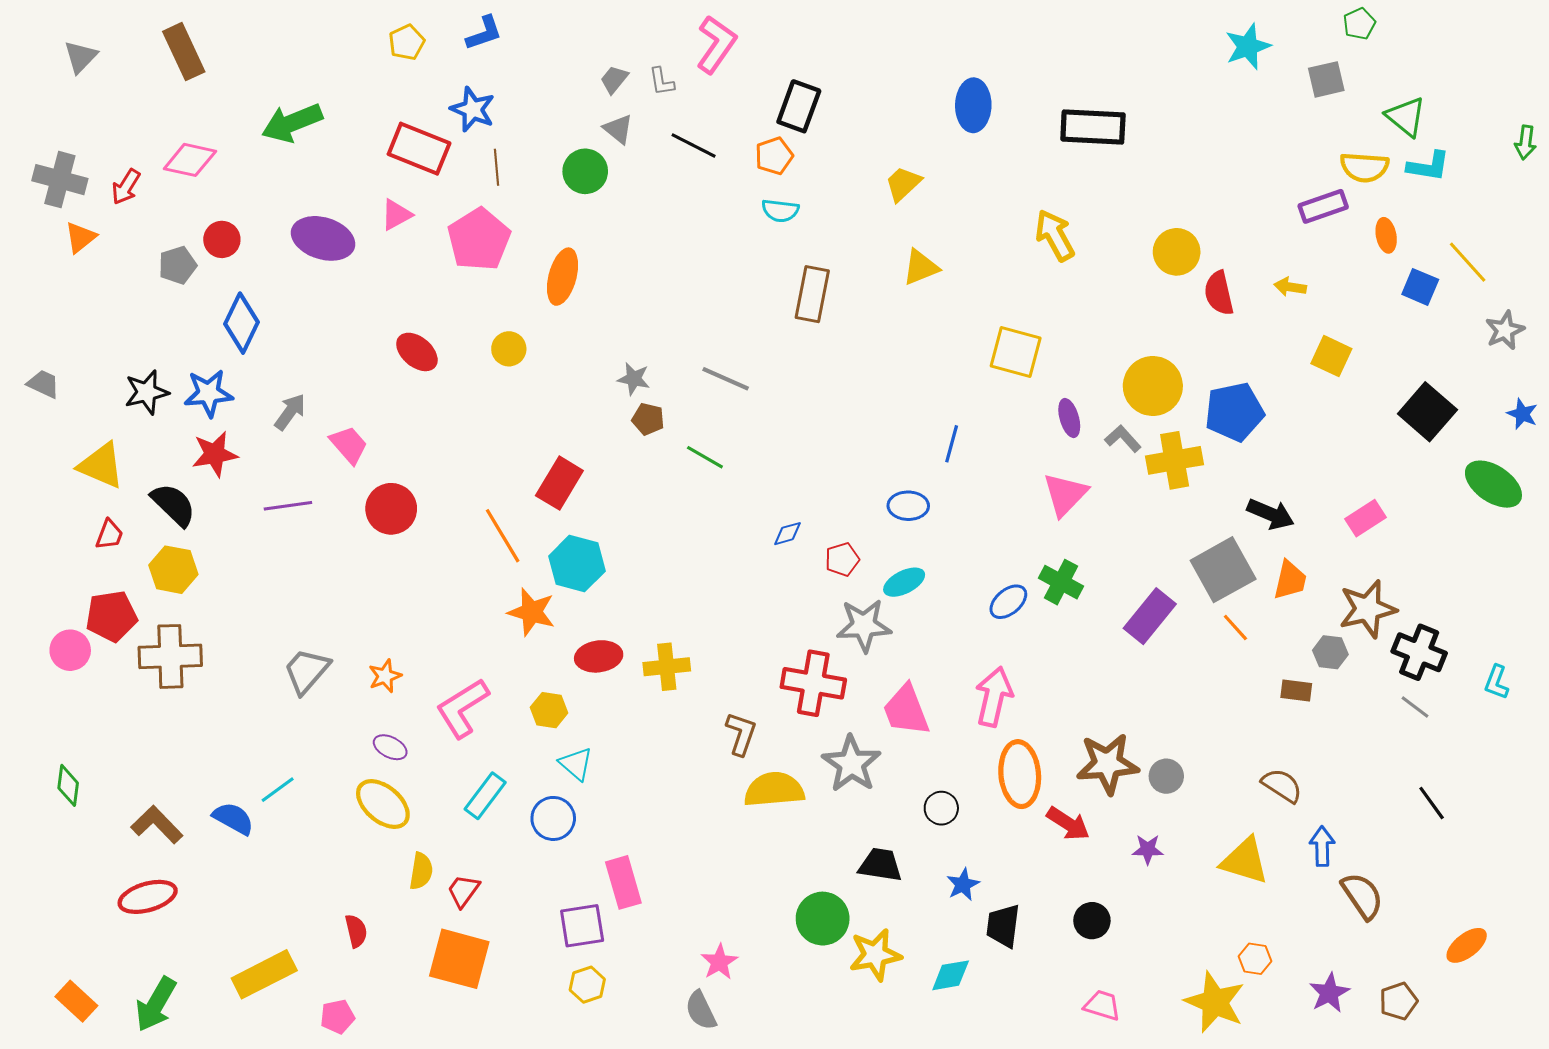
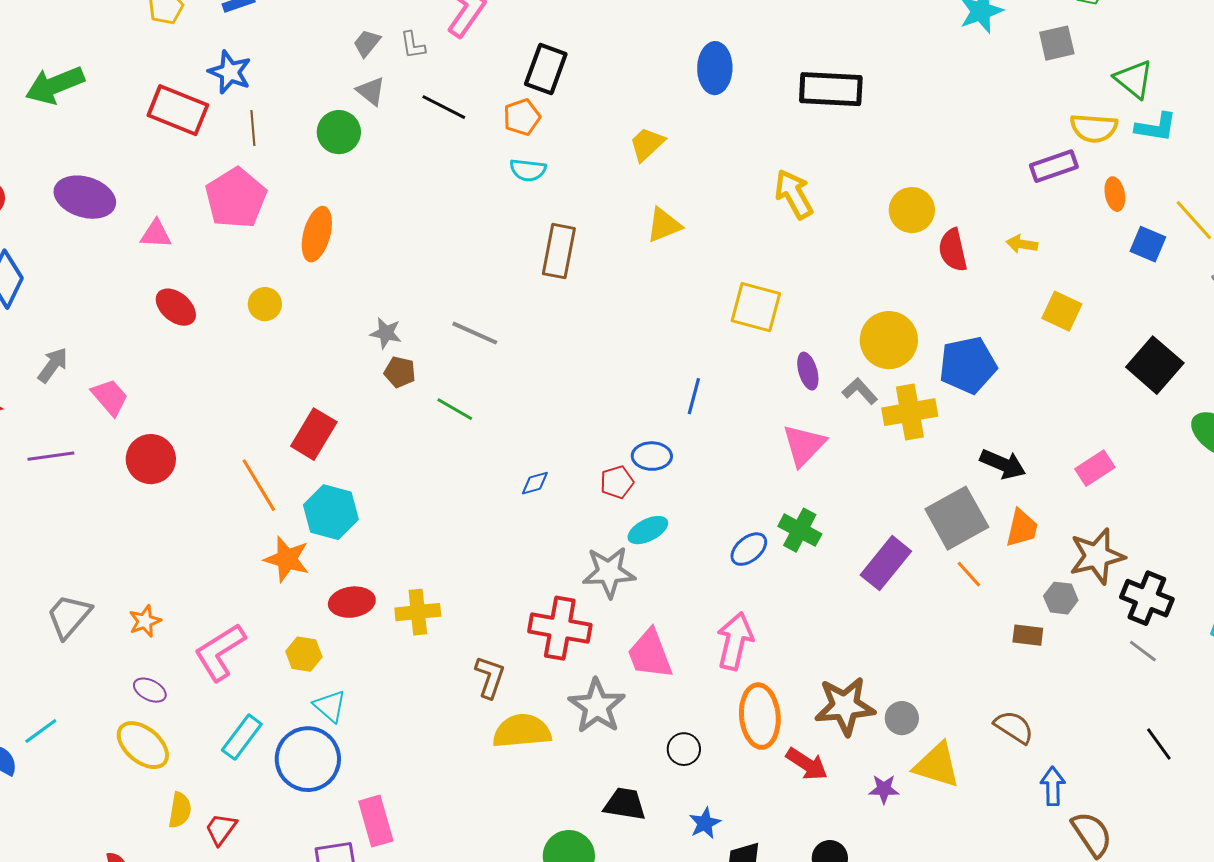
pink triangle: (396, 215) -> (156, 234), moved, turned 32
red pentagon: (842, 559) -> (617, 482), moved
blue circle: (553, 818) -> (308, 759), size x1.5
yellow triangle: (1245, 861) -> (937, 765), moved

